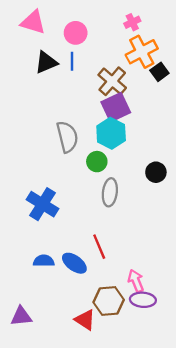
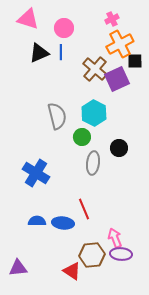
black square: (159, 72) -> (135, 61), turned 35
purple square: (116, 107) -> (117, 79), moved
black circle: (156, 172) -> (119, 148), moved
blue ellipse: (74, 263) -> (63, 223), turned -30

